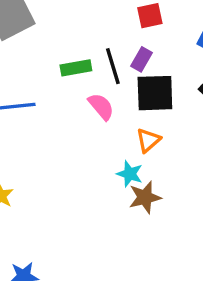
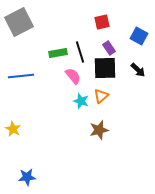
purple rectangle: (141, 59) -> (109, 48), moved, turned -64
cyan star: (130, 174) -> (81, 101), moved

